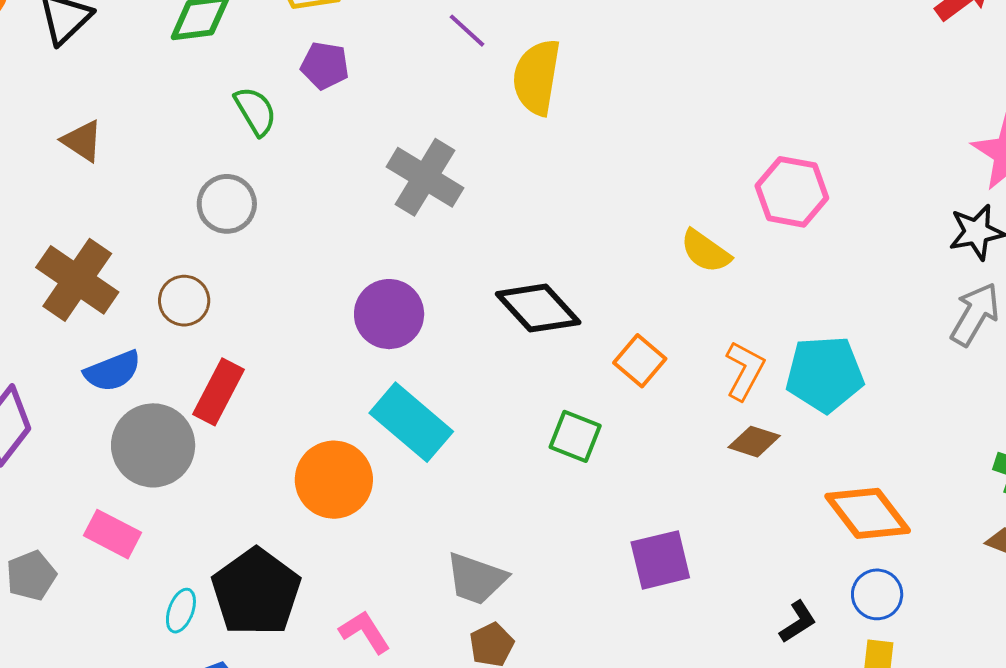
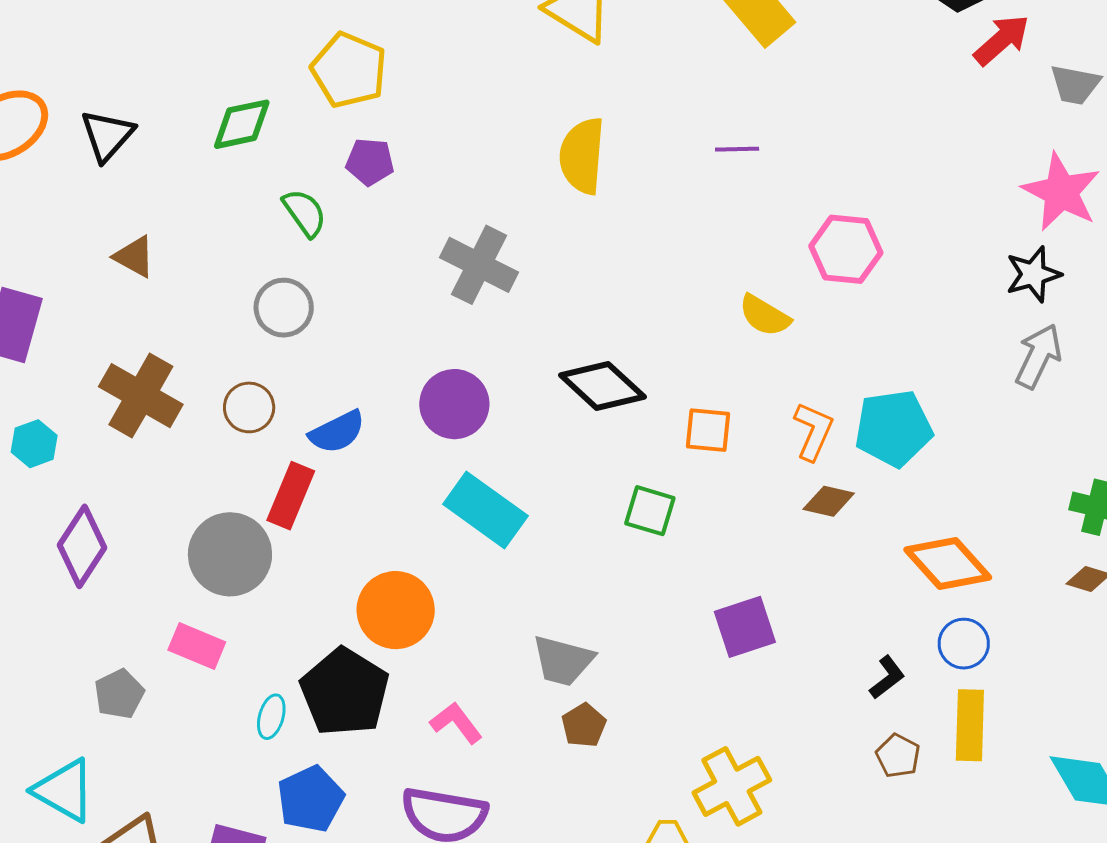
purple line: (467, 31) -> (737, 149), moved, turned -39
orange square: (640, 361) -> (708, 430), turned -30
blue semicircle: (113, 371) -> (337, 432), moved
orange circle: (334, 480) -> (396, 610), moved

